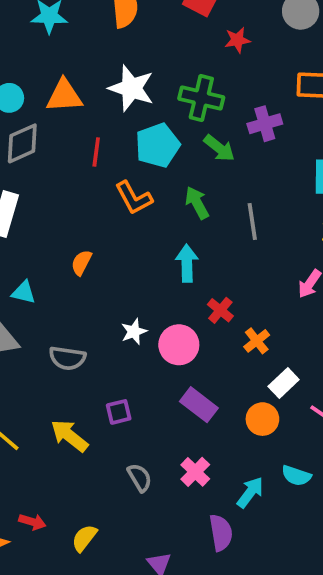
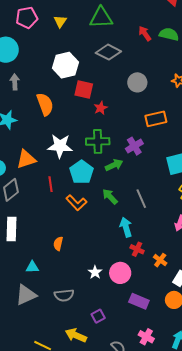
red star: (237, 40) -> (101, 108), moved
green arrow: (219, 148) -> (114, 165), turned -48
cyan arrow: (187, 263) -> (126, 227), moved

